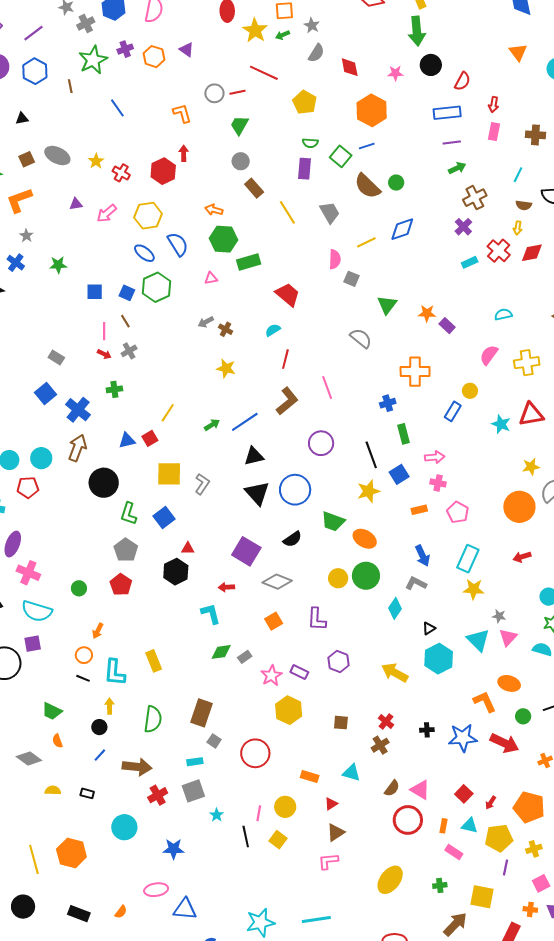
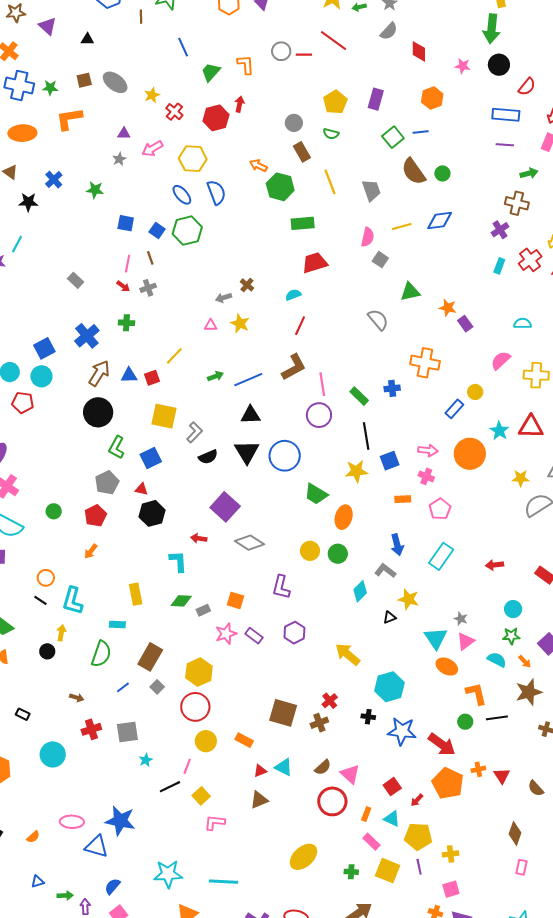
yellow pentagon: (305, 102) -> (335, 102), moved
orange hexagon: (372, 110) -> (432, 98), size x0.7
green trapezoid: (239, 125) -> (211, 72), moved
green semicircle: (310, 143) -> (331, 134), moved
green arrow: (457, 168) -> (529, 173), moved
purple rectangle: (305, 169) -> (376, 99), moved
brown cross: (475, 198) -> (517, 203), turned 30
gray star: (26, 236) -> (119, 159), moved
green hexagon: (223, 239) -> (280, 187), moved
green rectangle: (249, 262) -> (303, 223), moved
cyan rectangle: (470, 262) -> (499, 266), turned -56
pink triangle: (211, 278) -> (211, 325), moved
red trapezoid: (288, 295) -> (315, 263), turned -68
green triangle: (387, 305) -> (410, 292), turned 30
gray arrow: (206, 322) -> (224, 298), moved
pink line: (327, 387) -> (322, 384), moved
blue square: (46, 394) -> (44, 348), moved
green rectangle: (404, 434) -> (359, 396), moved, turned -42
brown arrow: (77, 448) -> (99, 373), moved
orange circle: (519, 507) -> (470, 454), moved
black semicircle: (292, 539) -> (208, 457), moved
orange ellipse: (365, 539) -> (344, 517), turned 65
red triangle: (188, 548) -> (141, 489), moved
green circle: (366, 576) -> (338, 554), size x0.7
yellow star: (474, 589) -> (409, 599), moved
orange square: (274, 621) -> (235, 600), moved, turned 36
orange arrow: (98, 631) -> (91, 551), moved
cyan hexagon: (439, 659) -> (389, 687), moved
yellow rectangle: (154, 661) -> (136, 594), moved
orange ellipse: (509, 683) -> (447, 667), moved
orange L-shape: (485, 702) -> (476, 694), moved
yellow hexagon: (289, 710) -> (199, 672), moved
brown square: (341, 723) -> (283, 713), moved, size x1.8
blue line: (100, 755) -> (123, 687), moved
cyan rectangle: (195, 762) -> (117, 624), moved
brown arrow: (137, 767) -> (77, 698), size x0.5
cyan triangle: (351, 773) -> (284, 767), moved
yellow circle: (285, 807) -> (206, 741), moved
orange pentagon: (529, 807) -> (448, 783), moved
black line: (246, 836) -> (170, 787), turned 65
blue star: (174, 849) -> (120, 821), moved, size x1.4
pink L-shape: (328, 861) -> (215, 822), moved
purple line: (505, 868) -> (419, 867), turned -35
yellow square: (482, 897) -> (388, 871), moved

